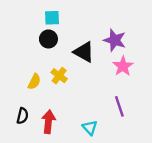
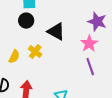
purple star: (115, 40) -> (97, 22), moved
purple line: (119, 106) -> (90, 67), moved

